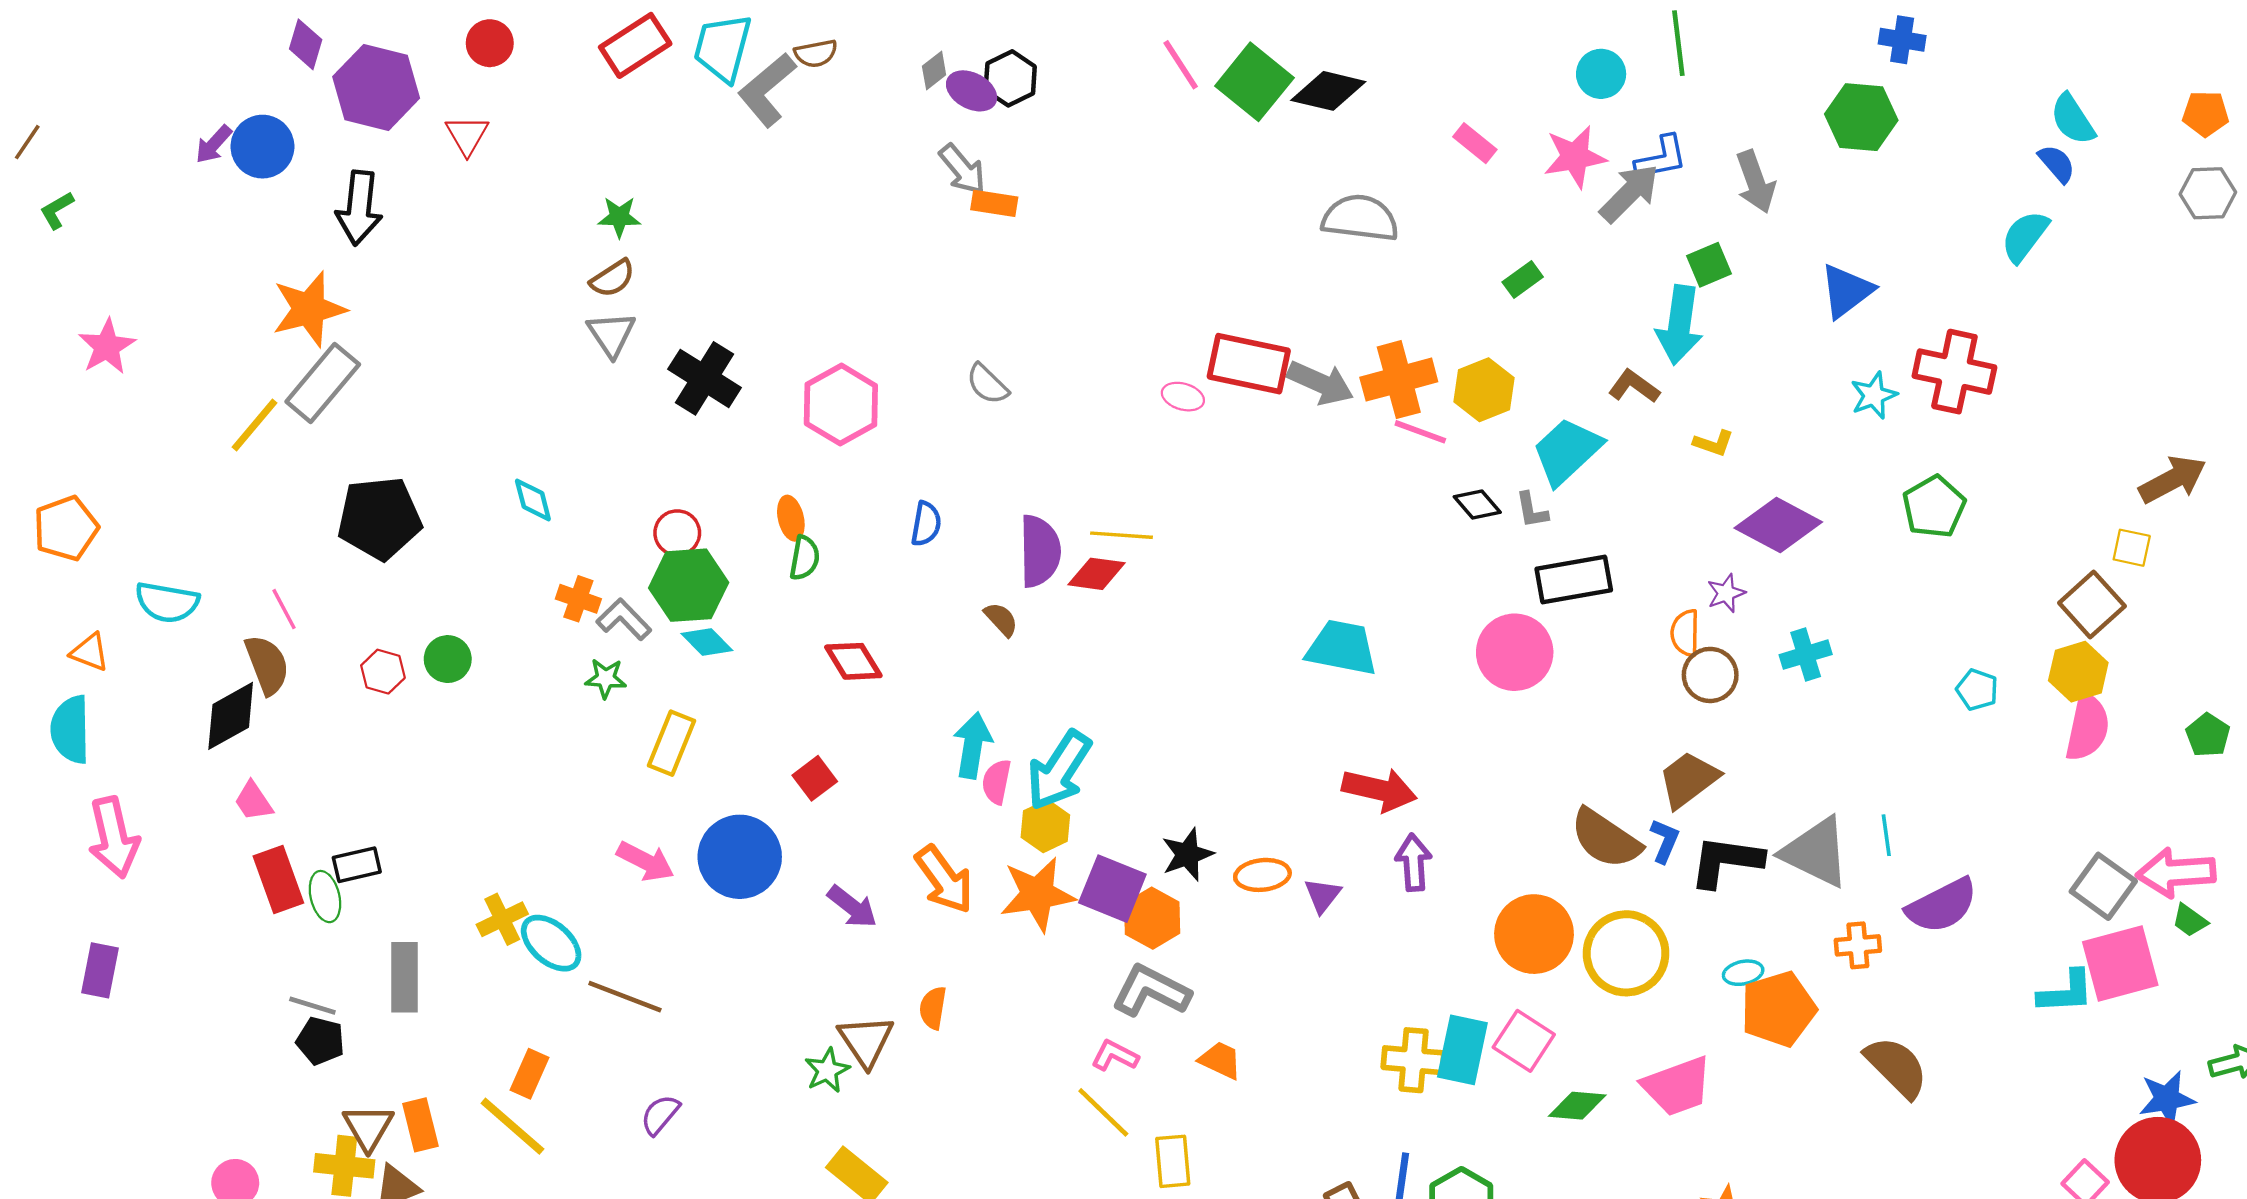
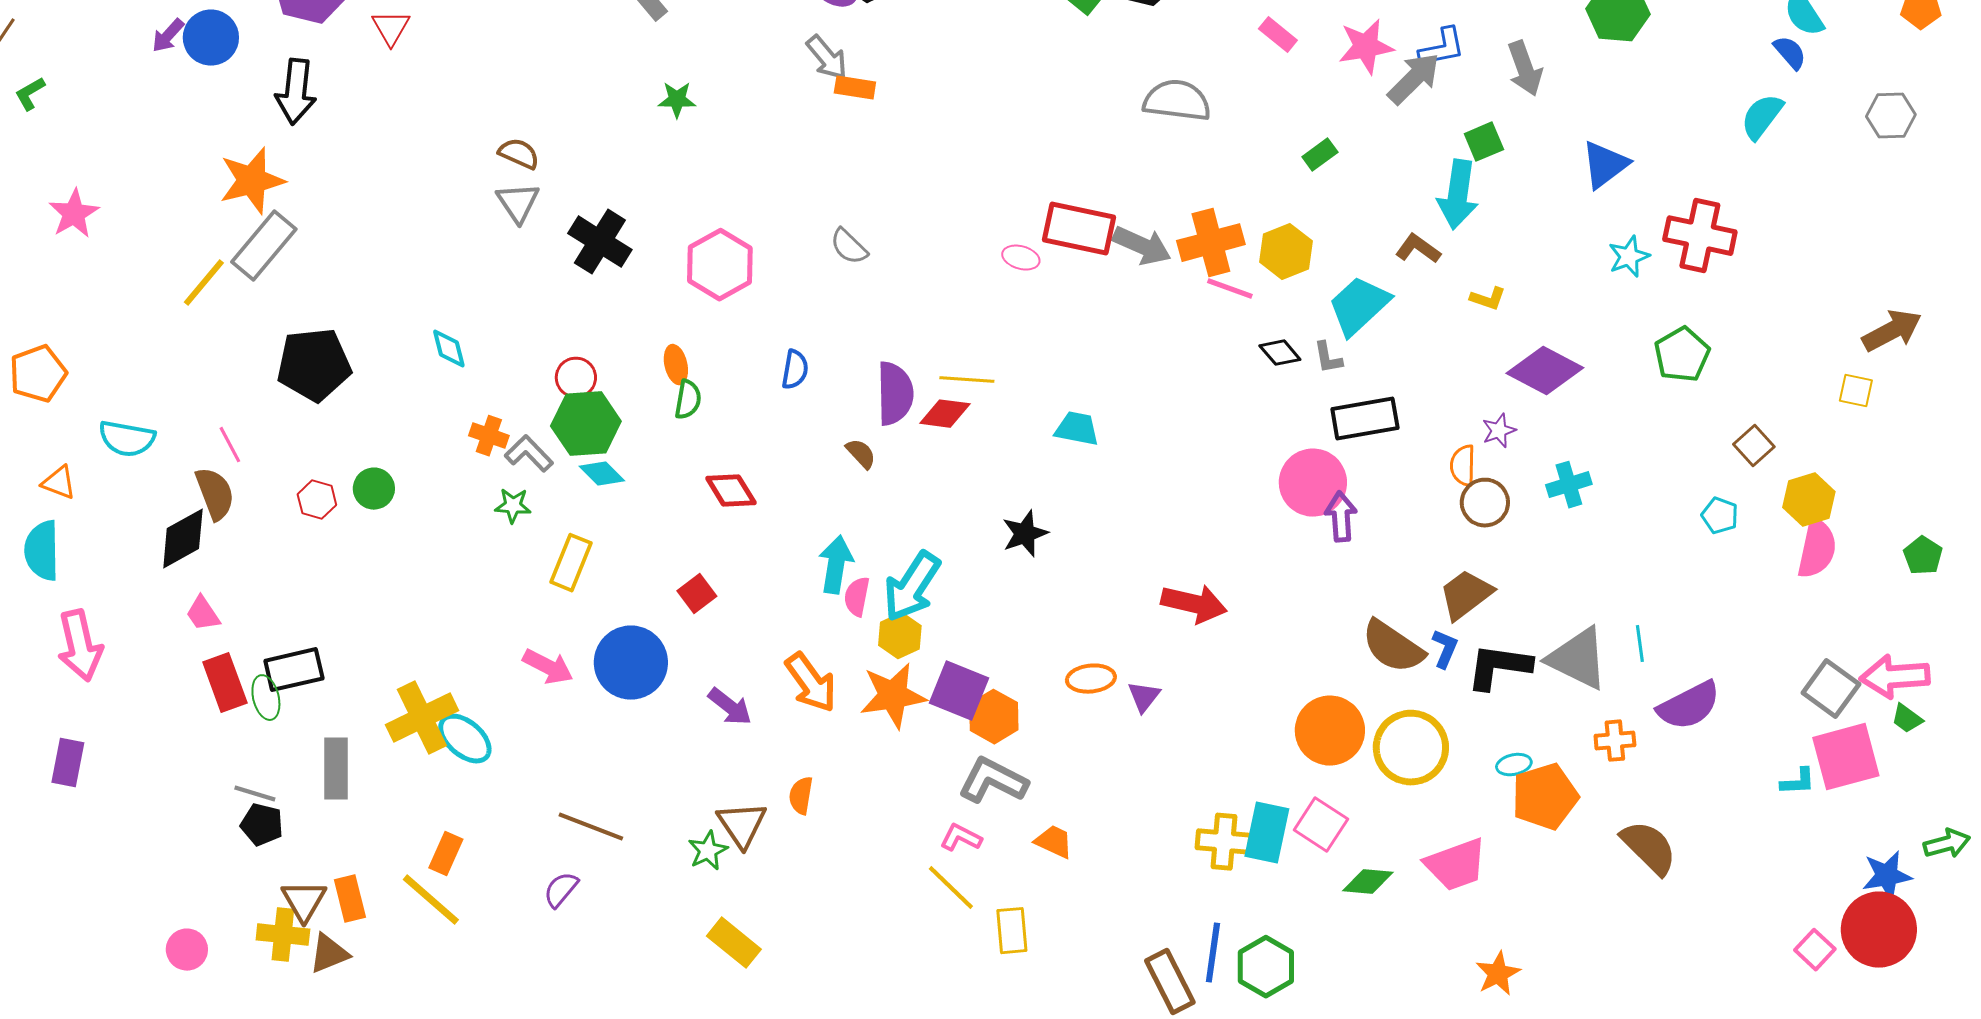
gray hexagon: (2208, 193) -> (1891, 116), moved
green star: (619, 217) -> (677, 100), moved
brown semicircle: (612, 278) -> (519, 154), turned -123
brown square: (2092, 605) -> (1754, 446), moved, size x0.7
cyan trapezoid: (1342, 648) -> (1077, 429), moved, size x0.7
black star: (1187, 854) -> (1025, 534), moved
purple arrow: (1414, 862) -> (1341, 517), moved
black rectangle: (357, 865) -> (294, 670), size x1.4
yellow cross: (502, 919) -> (422, 718), size x1.6
cyan L-shape: (2066, 992) -> (1798, 782), size x0.7
brown line: (625, 997) -> (591, 827), moved

